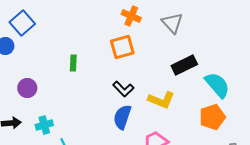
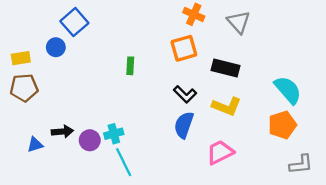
black rectangle: (184, 65) -> (225, 68), moved, turned 40
purple circle: (27, 88) -> (90, 140), moved
cyan cross: (44, 125) -> (114, 134), moved

